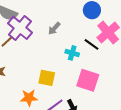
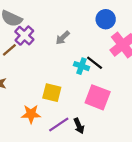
purple cross: (20, 28) -> (24, 36), size x0.7
black line: (91, 44) -> (95, 63), moved

